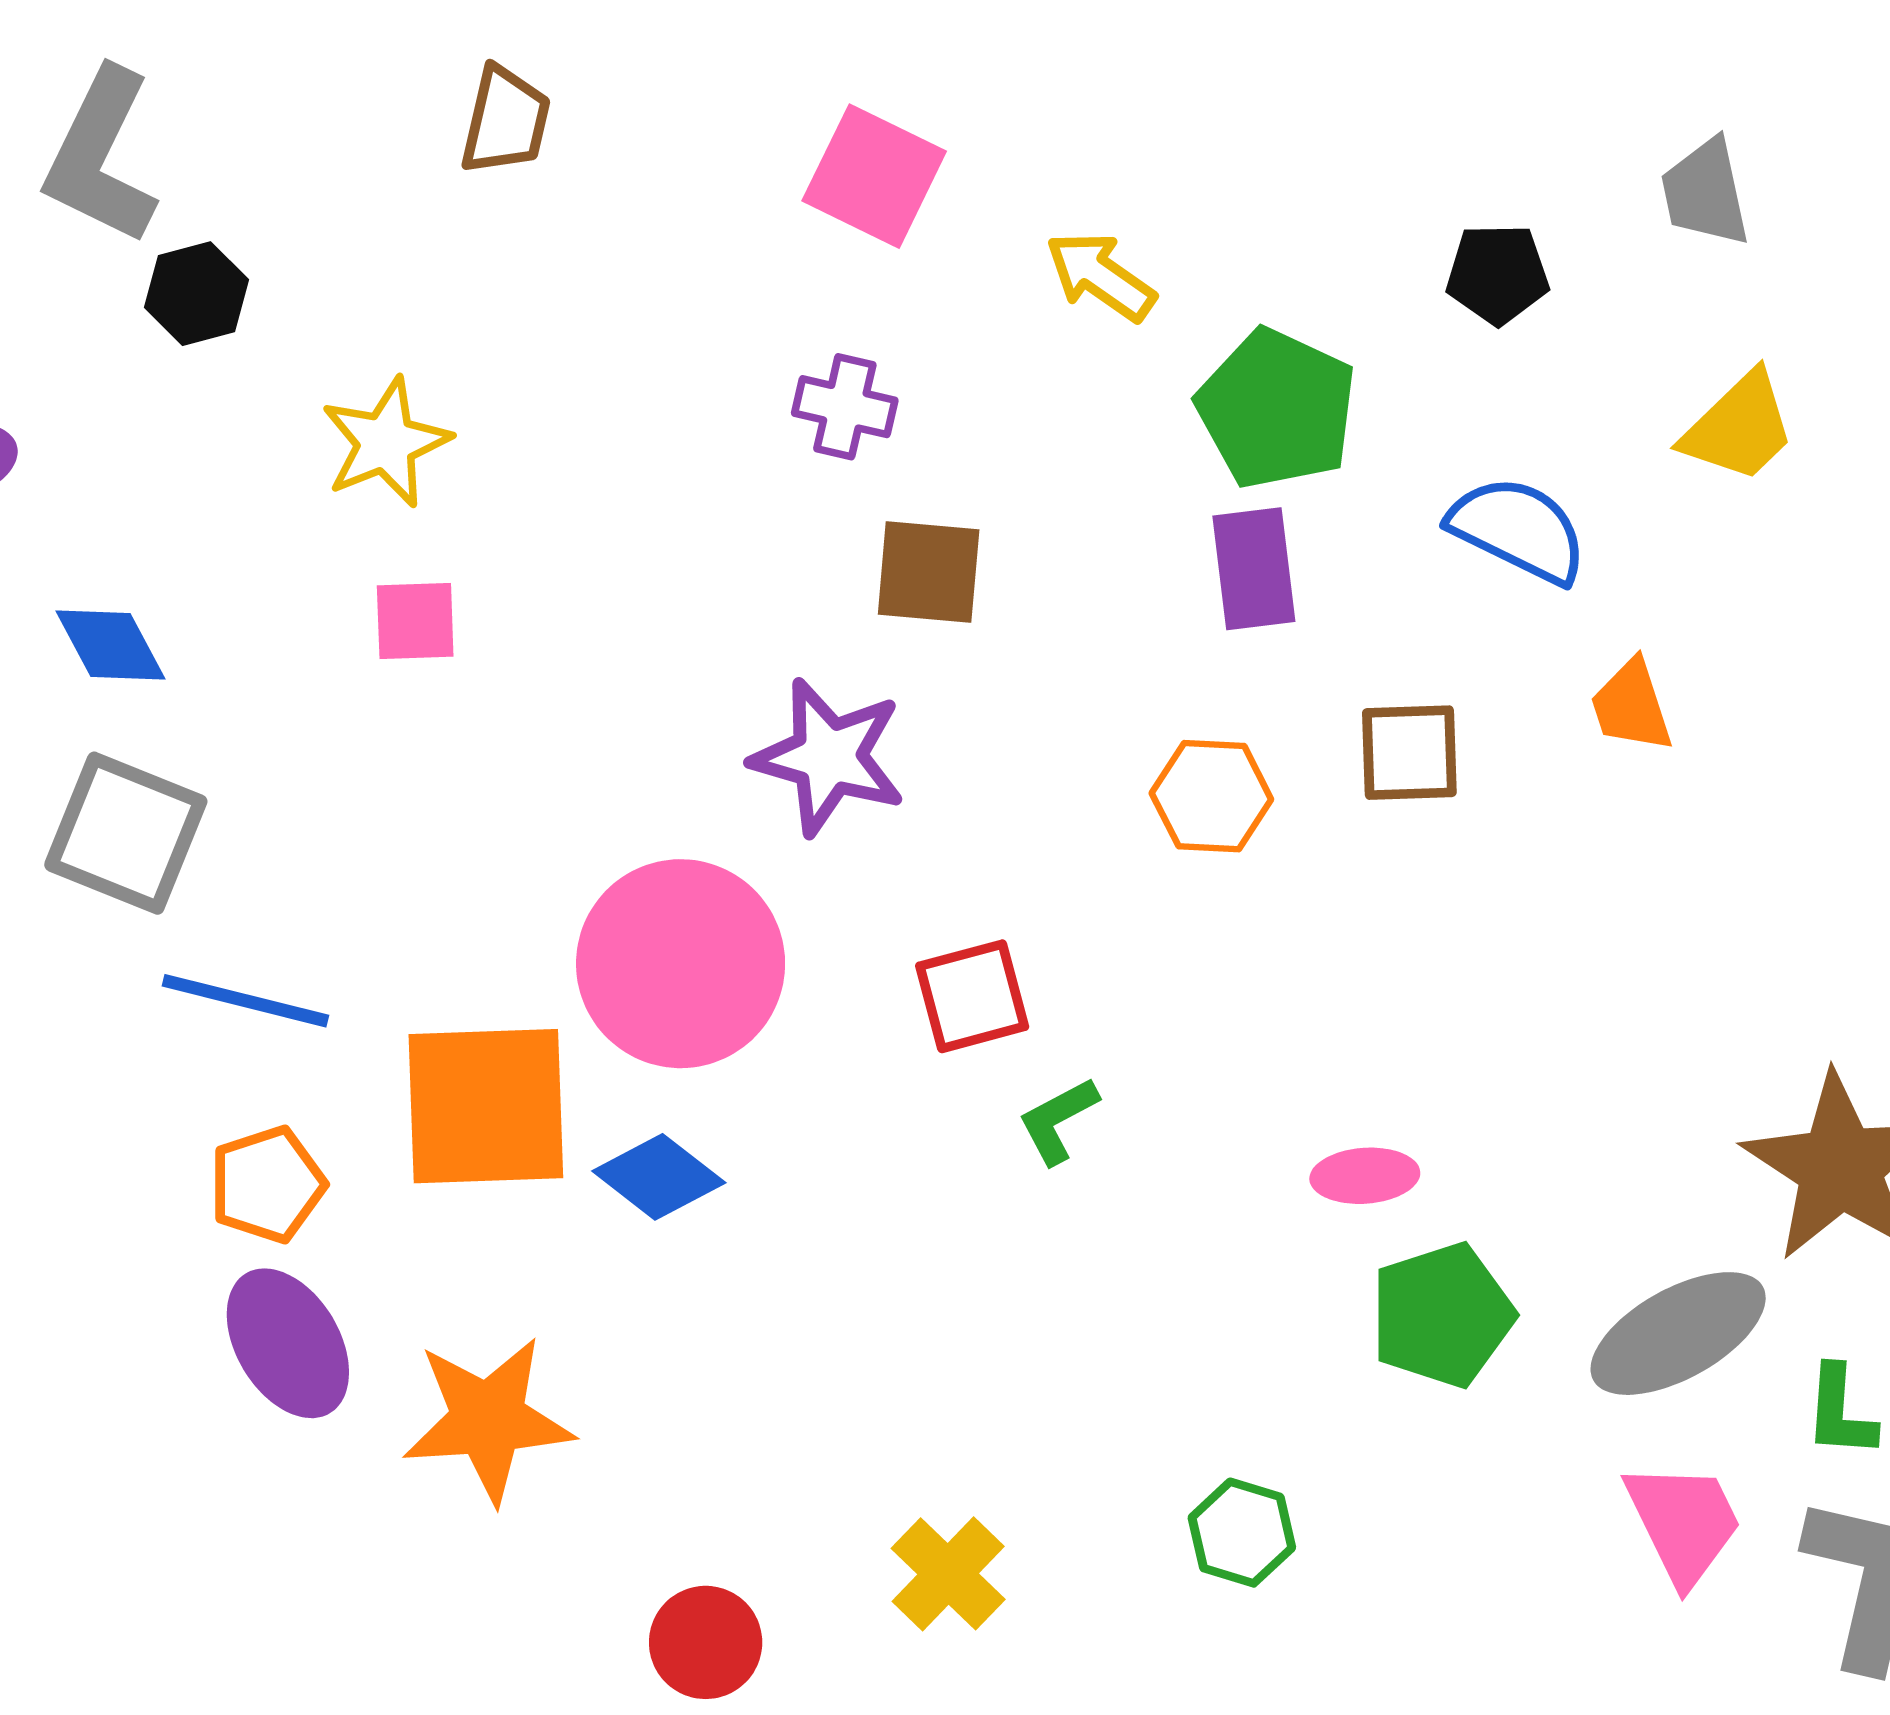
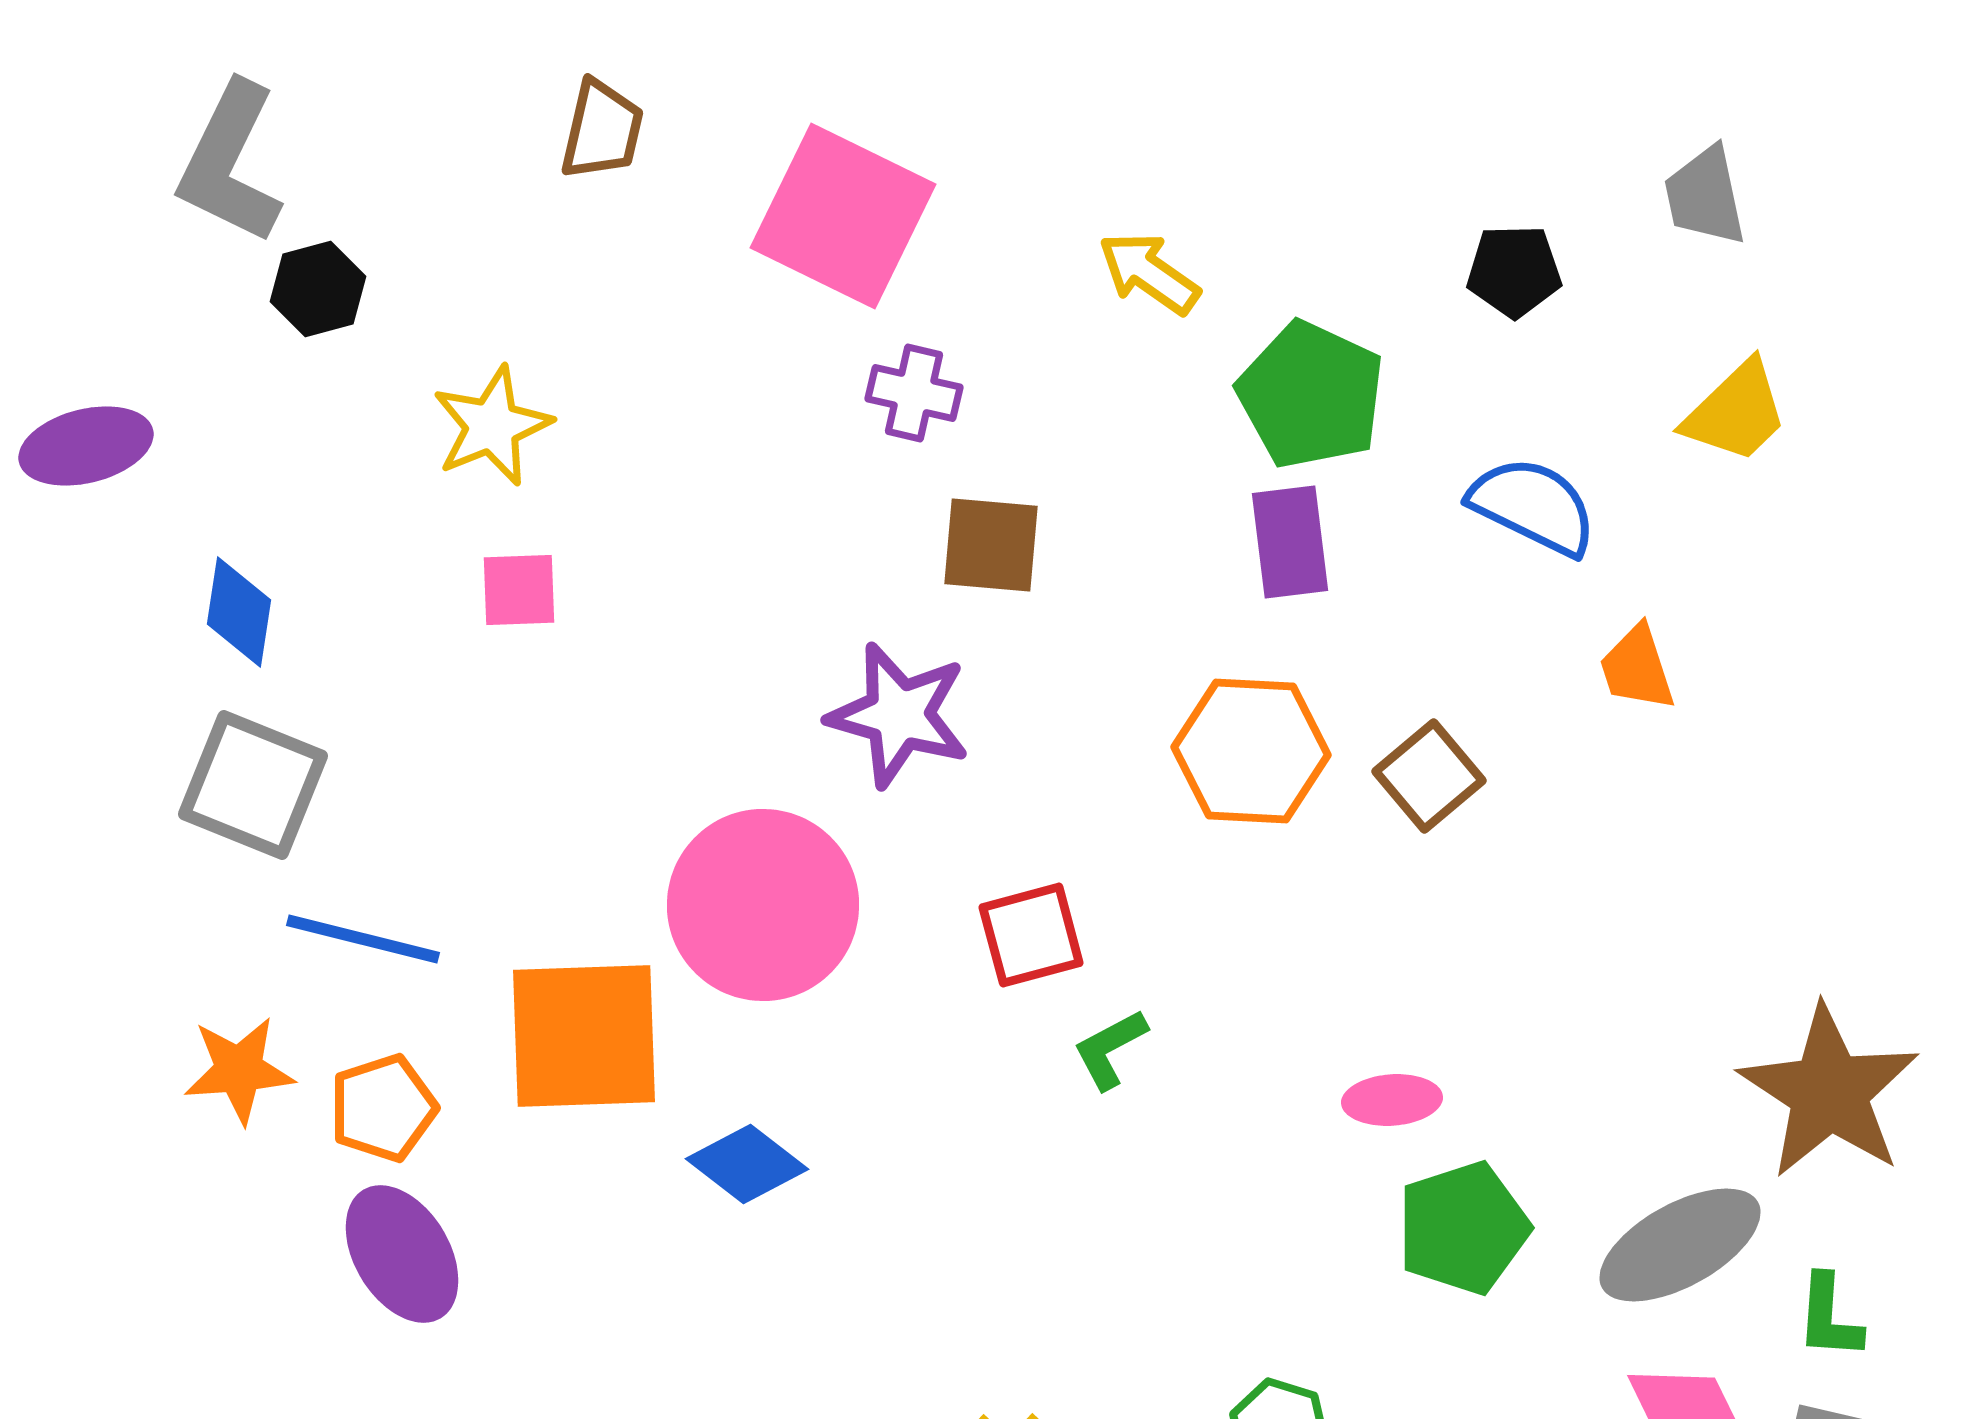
pink square: (874, 176) -> (843, 216), moved, size x1.4
blue diamond: (111, 645) -> (239, 612), turned 37
brown square: (1409, 753) -> (1429, 776), moved, turned -38
orange hexagon: (1211, 796) -> (1251, 751), size x1.4
blue diamond: (659, 1177) -> (747, 1164), moved
orange star: (488, 1419) -> (239, 1070), moved, size x0.7

